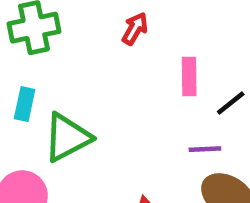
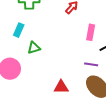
green triangle: (67, 137) -> (34, 48), size x0.6

